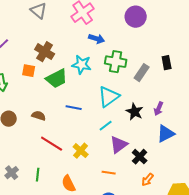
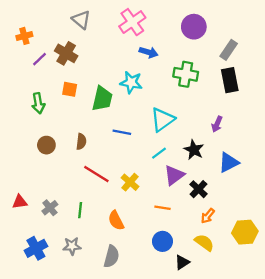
brown cross: (45, 52) -> (66, 53), moved
green cross: (116, 62) -> (186, 74), moved
black rectangle: (167, 63) -> (230, 80), size x1.5
gray rectangle: (142, 73) -> (229, 50), moved
green trapezoid: (57, 79) -> (102, 99), turned -50
purple arrow: (159, 109) -> (217, 124), moved
black star: (135, 112) -> (194, 150), moved
brown semicircle: (39, 116) -> (81, 142), turned 80

